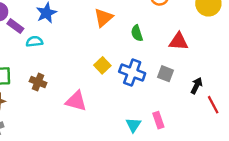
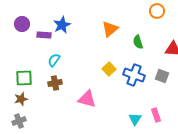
purple rectangle: (15, 26) -> (44, 35), moved, turned -32
cyan semicircle: (34, 42) -> (54, 60), moved, turned -48
brown cross: (38, 82) -> (55, 83), turned -32

